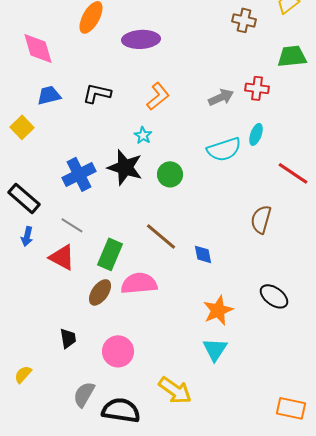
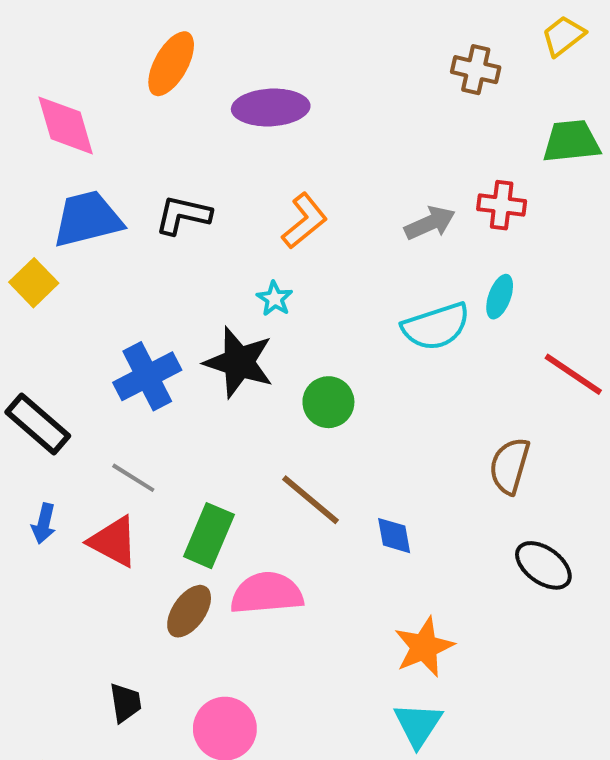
blue trapezoid: (49, 95) -> (88, 219), size x1.5
green circle: (170, 174) -> (328, 402), moved
blue arrow: (27, 236) -> (44, 524), moved
black ellipse: (274, 296) -> (543, 565), moved

